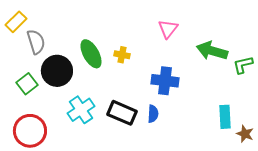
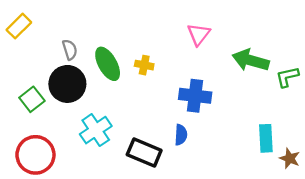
gray semicircle: (36, 42) -> (70, 50), moved, size x0.7
black rectangle: (122, 113) -> (144, 152), moved

